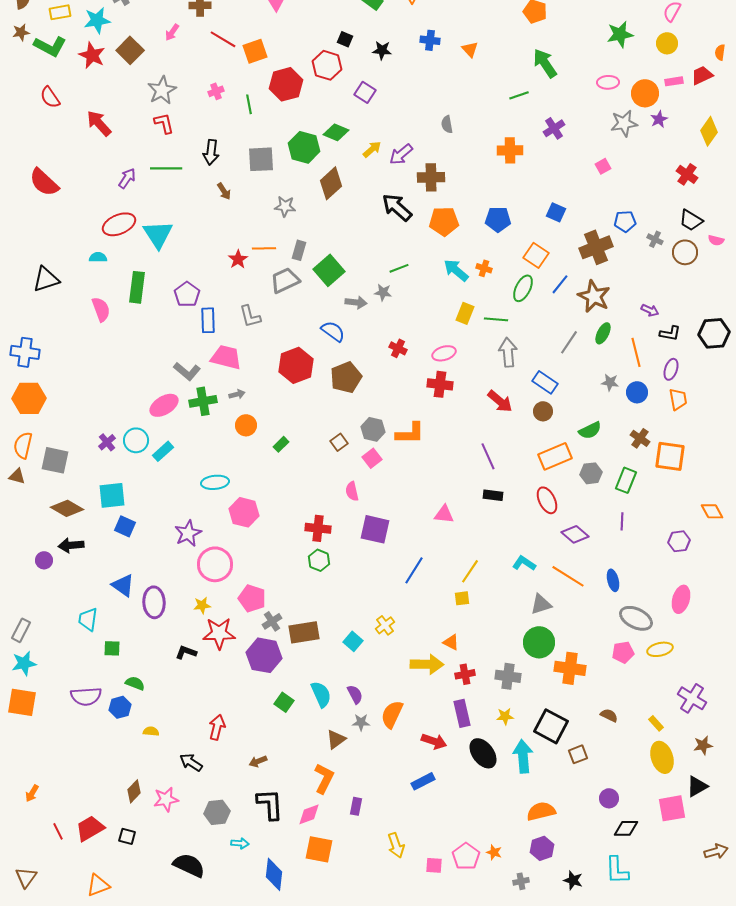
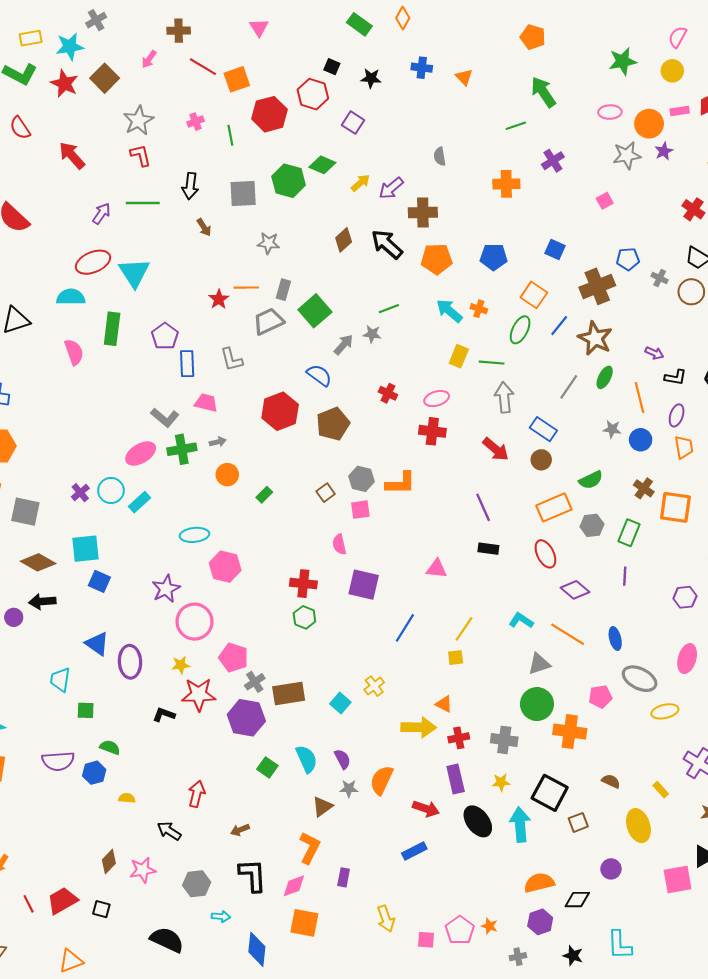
brown diamond: (331, 183) -> (344, 240), moved, size x0.7
cyan semicircle: (98, 257) -> (71, 297), size x1.5
gray arrow: (356, 302) -> (344, 345), turned -55
pink trapezoid: (226, 357) -> (206, 403), size x0.7
pink square: (372, 458) -> (360, 510), turned 30
pink pentagon: (623, 652) -> (600, 697), moved
yellow ellipse: (662, 757) -> (638, 826), moved
black diamond: (626, 828) -> (577, 900), moved

